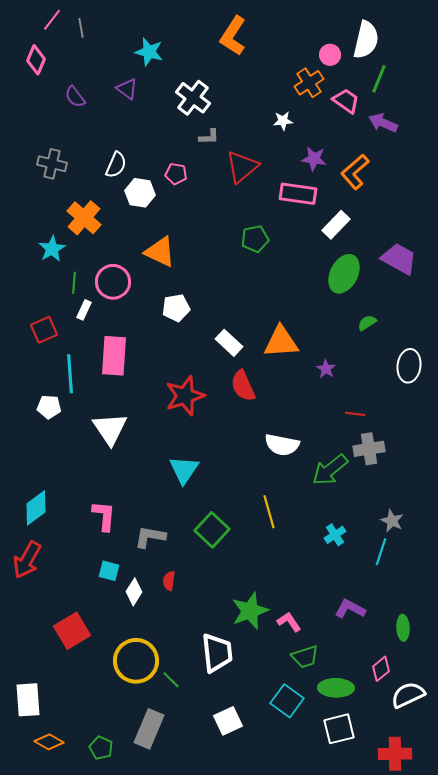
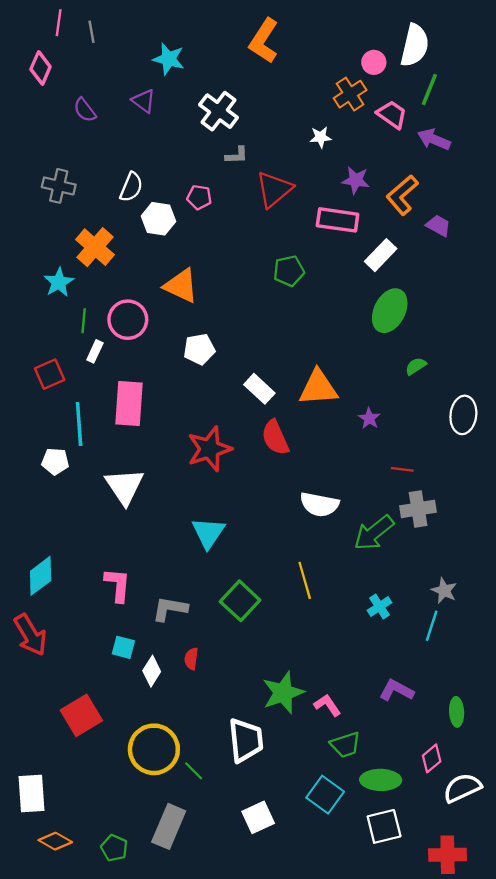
pink line: (52, 20) -> (59, 23), turned -30
purple trapezoid: (399, 259) -> (438, 226), moved, size x0.6
red arrow: (27, 560) -> (30, 635), turned -60

